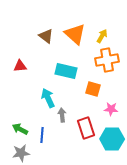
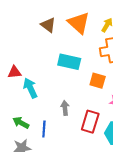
red triangle: (20, 66) -> (15, 72), moved
cyan arrow: (48, 98) -> (30, 88), moved
red rectangle: (86, 128) -> (90, 122), turned 35

